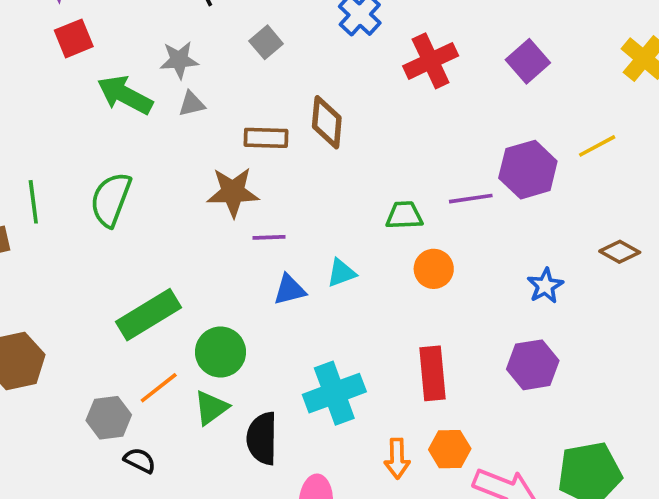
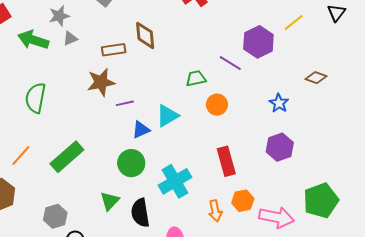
purple line: (471, 199) -> (230, 63), turned 50
cyan triangle: (341, 273) -> (167, 116), size x1.4
green circle: (220, 352) -> (131, 163), moved
orange line: (159, 388) -> (21, 156), moved

